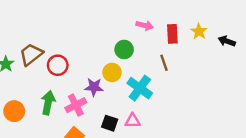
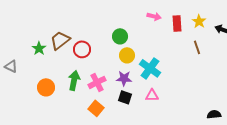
green circle: (124, 50) -> (120, 36), moved
brown line: (164, 63) -> (197, 47), moved
purple star: (94, 87) -> (124, 78), moved
pink triangle: (133, 121) -> (152, 95), moved

